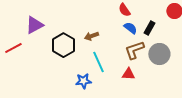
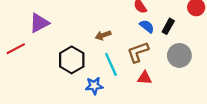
black hexagon: (63, 45) -> (72, 60), moved
brown L-shape: (134, 50) -> (138, 52), moved

